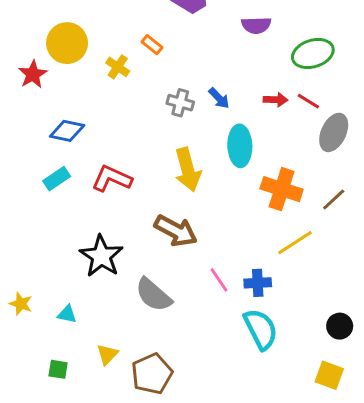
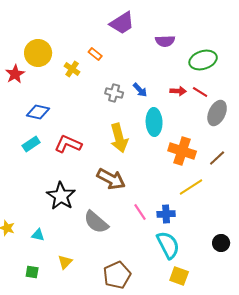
brown pentagon: (152, 374) -> (117, 275), moved
yellow square: (329, 375) -> (179, 276), moved

